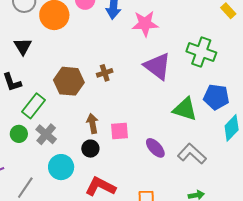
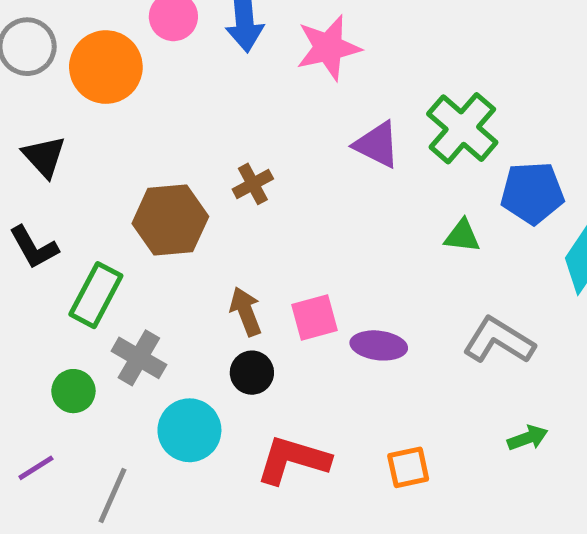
green cross: (201, 52) -> (462, 128), moved, turned 32
purple triangle: (157, 66) -> (377, 145), size x0.7
green triangle: (185, 109) -> (462, 236), size x0.6
green circle: (19, 134) -> (73, 391), moved
purple ellipse: (155, 148) -> (379, 345), moved, turned -30

